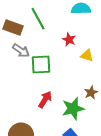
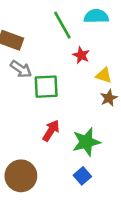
green line: (38, 19) -> (62, 25), moved
brown star: (91, 93) -> (109, 98), moved

